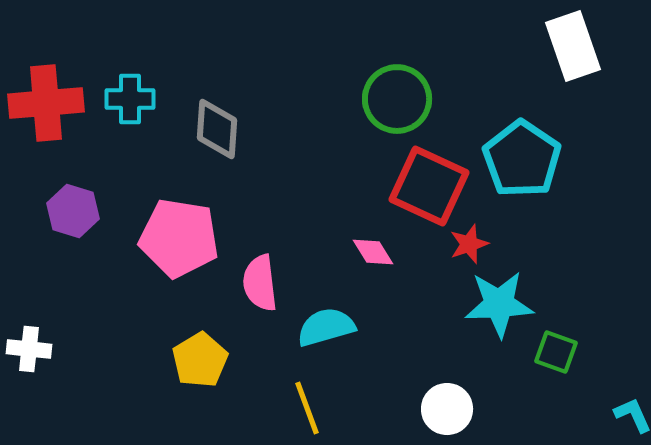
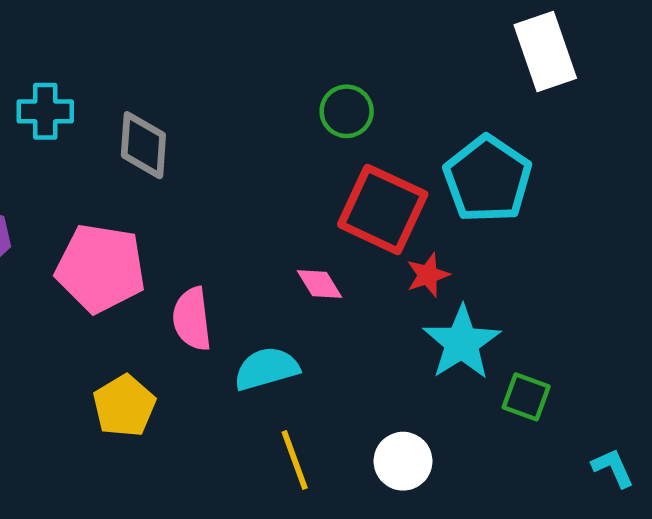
green circle: (397, 99) -> (347, 111), size x0.7
cyan star: (499, 304) -> (462, 343), turned -30
yellow line: (307, 408) -> (295, 460), moved

